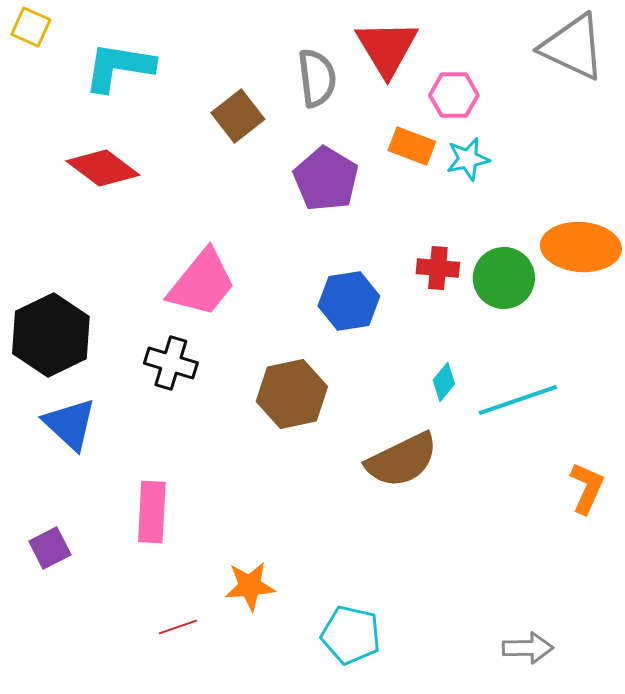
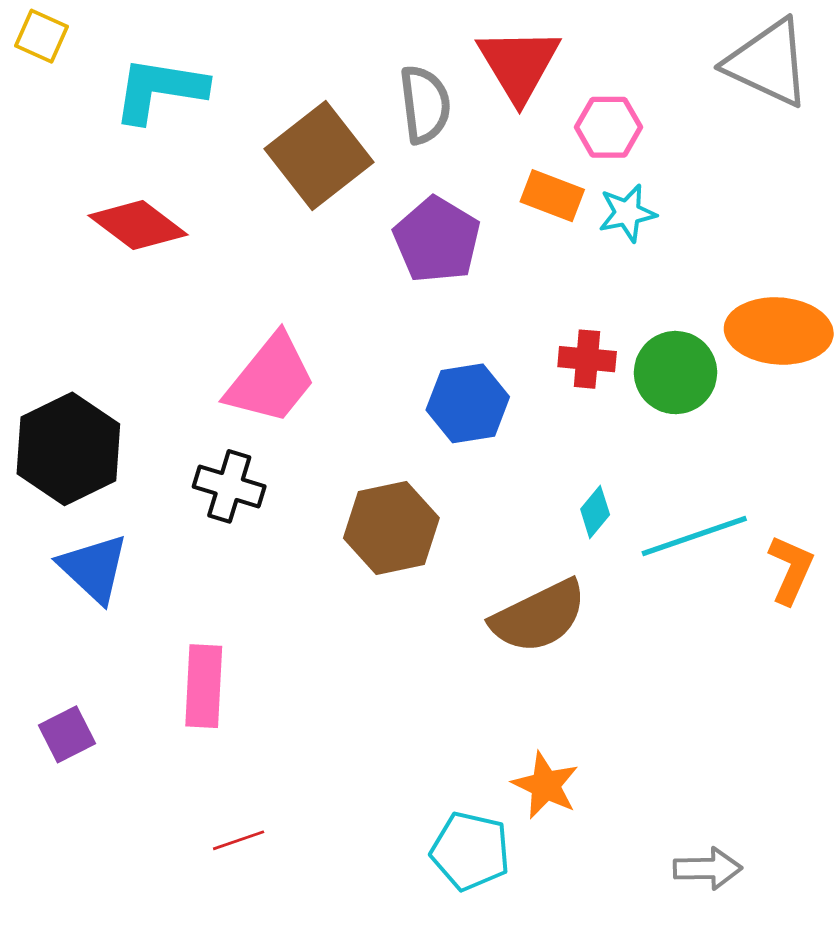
brown square: (238, 116) -> (319, 155), size x1.5
orange L-shape: (587, 488) -> (791, 570), moved
orange star: (250, 586) -> (545, 785), moved, turned 30

